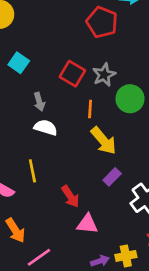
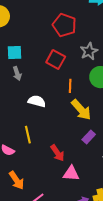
red pentagon: (102, 22) -> (64, 25), moved
cyan square: (19, 63) -> (15, 53), turned -35
gray star: (104, 75) -> (89, 51), moved
gray arrow: (39, 102) -> (17, 73), moved

